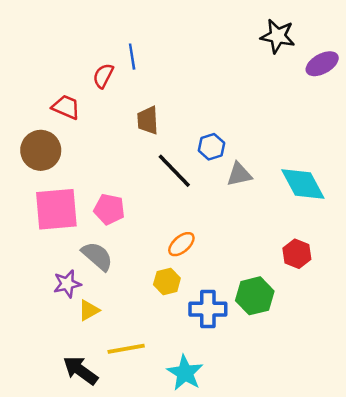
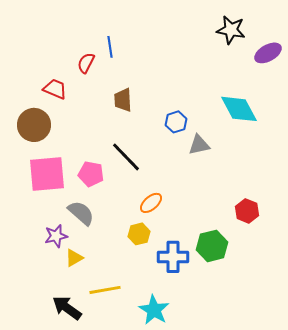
black line: (174, 171) -> (126, 157), moved
cyan diamond: (303, 184) -> (239, 109), moved

